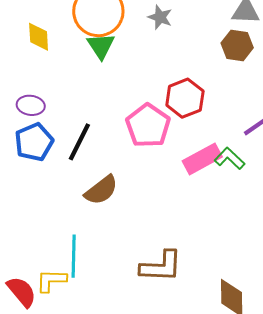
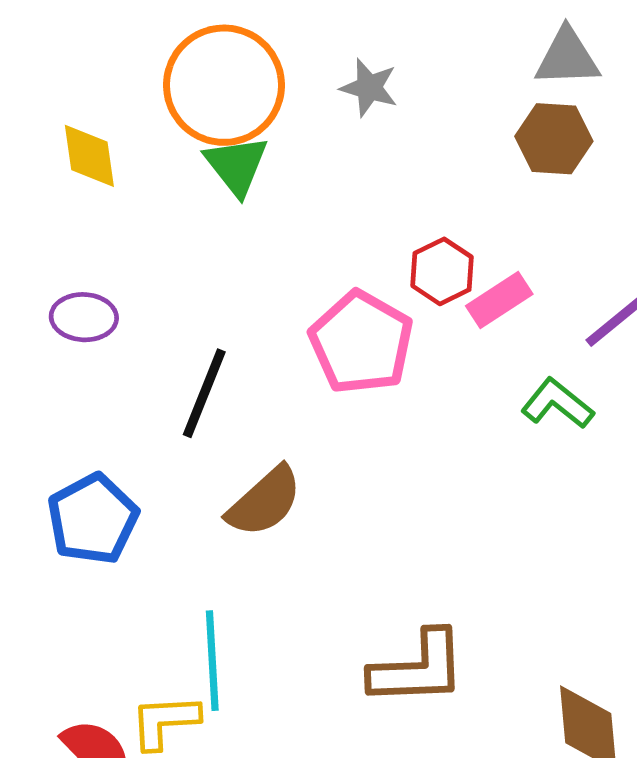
red hexagon: (185, 98) -> (442, 271), size x0.7
blue pentagon: (34, 142) -> (93, 519), moved
pink rectangle: (202, 159) -> (499, 300), moved, size x0.7

